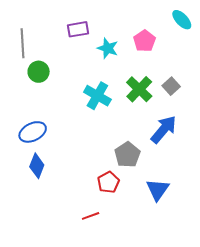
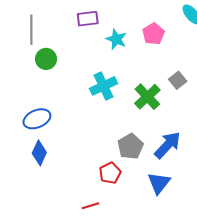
green cross: (139, 89) -> (147, 97), moved
cyan cross: (97, 96) -> (104, 86), turned 32
blue arrow: (164, 129) -> (167, 145), moved

